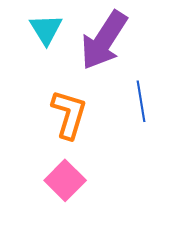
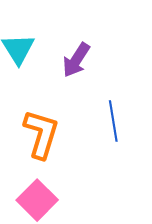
purple arrow: (104, 40) -> (76, 60), size x0.6

